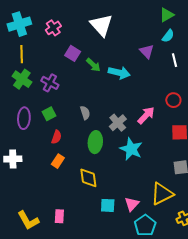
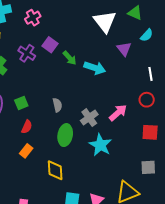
green triangle: (167, 15) -> (135, 13), moved, turned 49
white triangle: (101, 25) -> (105, 22), moved
white line: (174, 60) -> (150, 74), moved
purple cross: (50, 83) -> (27, 53), moved

